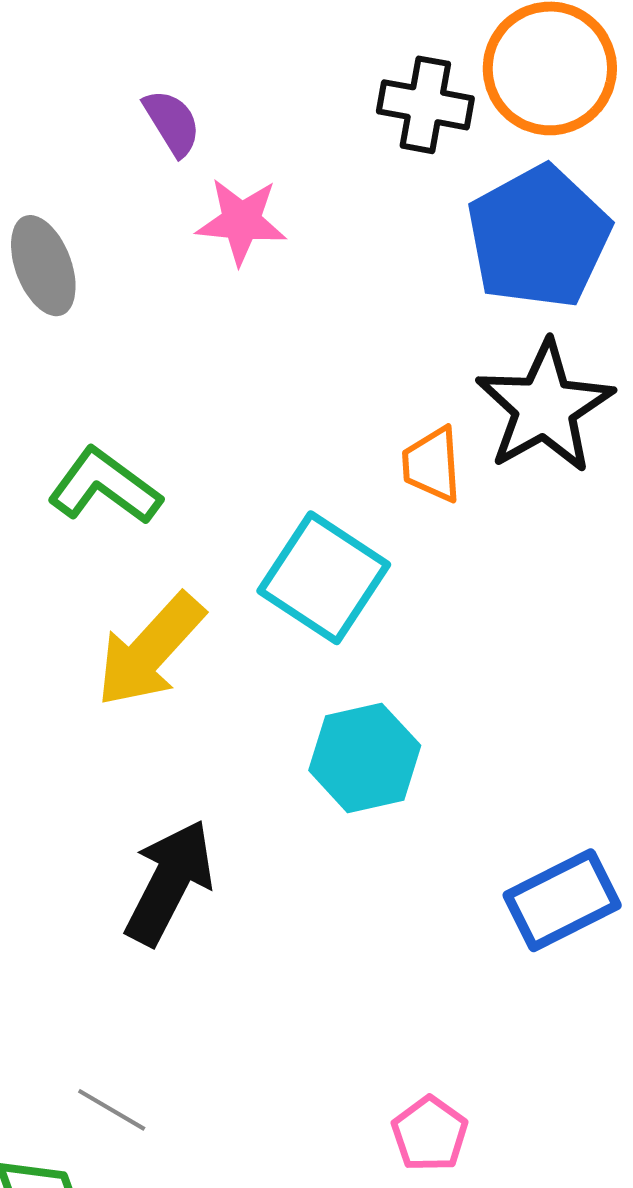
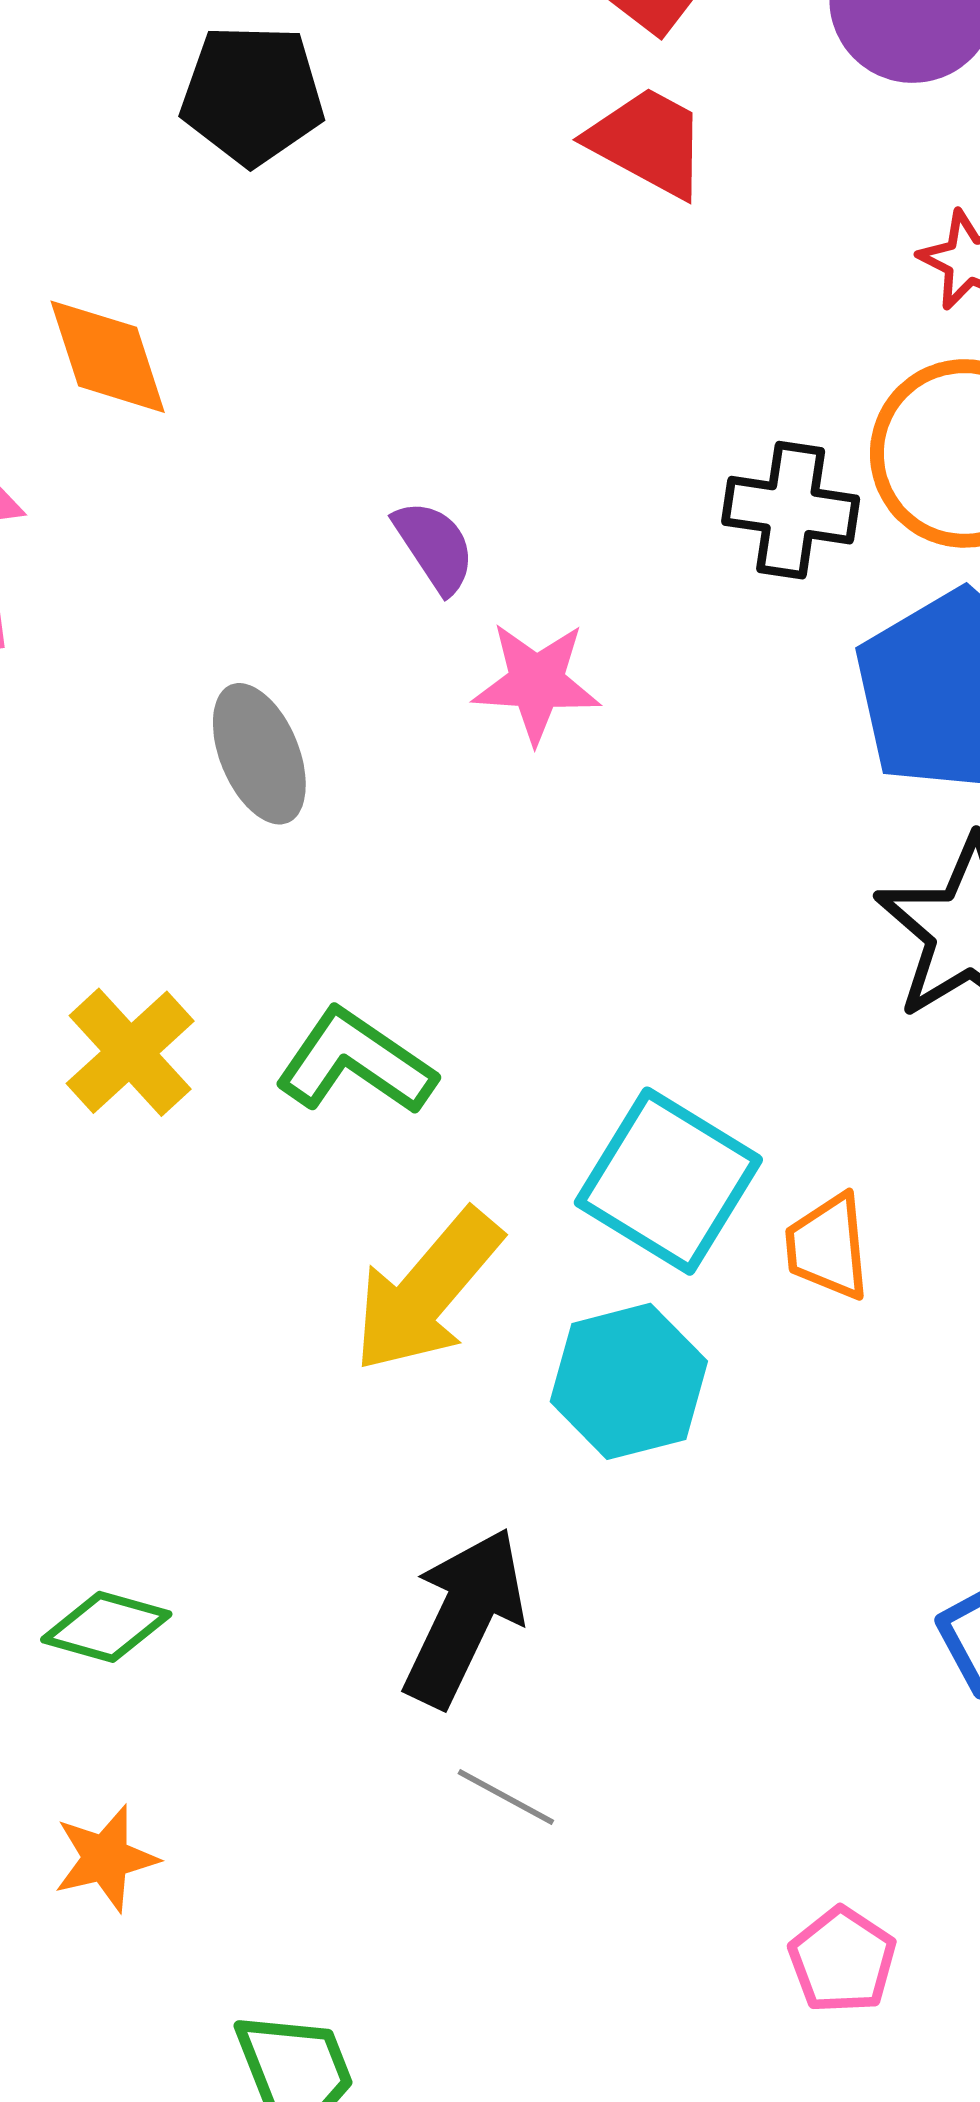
orange trapezoid: (432, 464) -> (828, 1247), moved
cyan hexagon: (365, 758) -> (629, 1381), moved
gray line: (112, 1110) -> (506, 1797), moved

